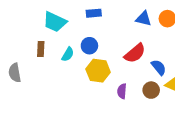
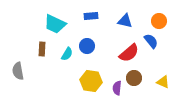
blue triangle: (144, 19) -> (125, 21), moved
blue semicircle: (159, 67) -> (151, 41), moved
yellow hexagon: (98, 71) -> (91, 81), moved
brown circle: (151, 90) -> (134, 78), moved

